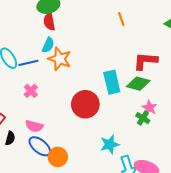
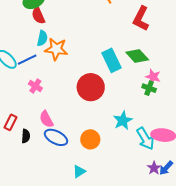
red L-shape: (145, 61) -> (141, 19), moved, turned -55
green diamond: (138, 84) -> (137, 56), turned 45
pink semicircle: (34, 126) -> (46, 119), turned 60
orange circle: (58, 157) -> (90, 139), moved

